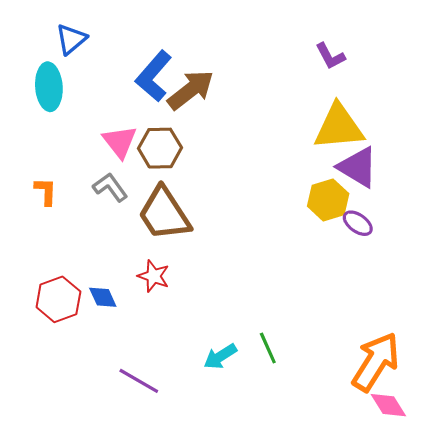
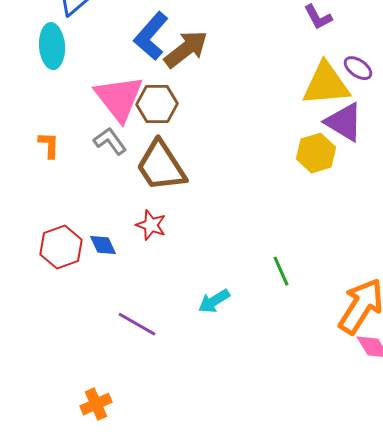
pink triangle: (120, 142) -> (119, 98), size x1.5
purple ellipse: (358, 223) -> (358, 68), moved
green line: (268, 348) -> (281, 271), moved

